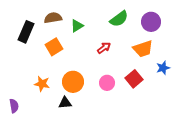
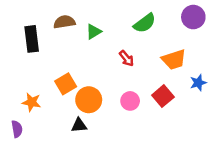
purple circle: (151, 22) -> (193, 17), moved
black rectangle: (26, 32) -> (32, 39), turned -30
orange square: (54, 47) -> (66, 84), moved
red arrow: (104, 48) -> (126, 58), turned 88
orange star: (42, 84) -> (32, 102), moved

